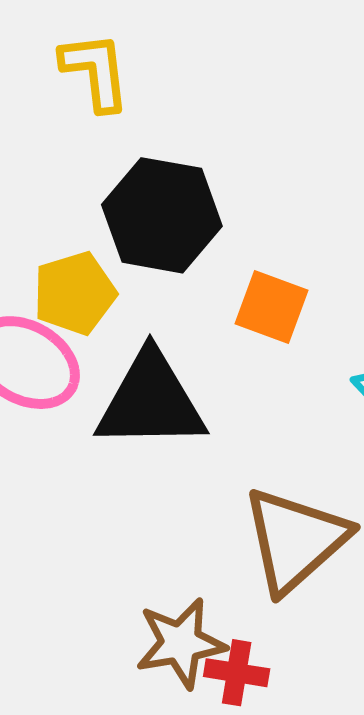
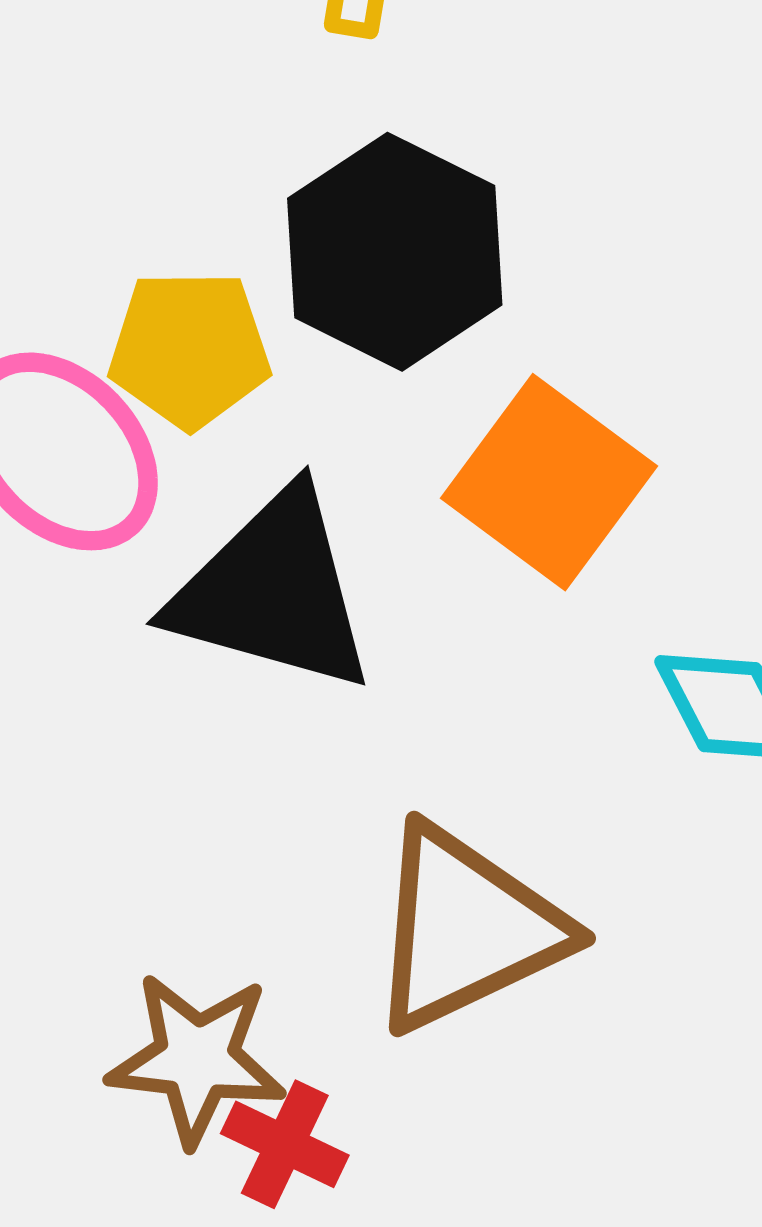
orange square: (272, 307) -> (549, 482), size x1.4

